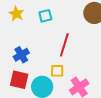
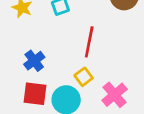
yellow square: (57, 71) -> (84, 77), turned -32

